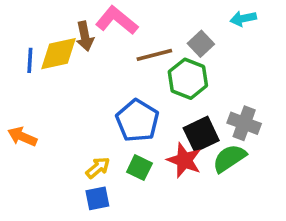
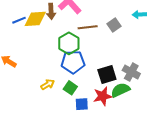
blue line: (30, 60) -> (19, 20), turned 56
green hexagon: (188, 79) -> (69, 43), moved
blue pentagon: (137, 121) -> (73, 62), turned 30
red star: (184, 160) -> (103, 96), moved, turned 30
blue square: (97, 198) -> (82, 104), moved

